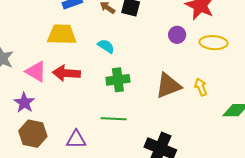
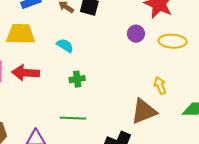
green cross: (118, 80) -> (77, 79), size x0.7
brown triangle: (168, 86) -> (144, 111), moved

